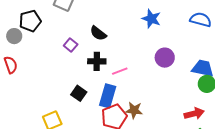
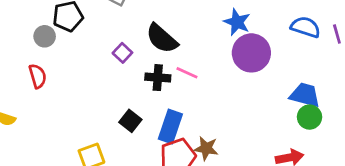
black semicircle: (98, 33) -> (162, 39), size x1.4
purple circle: (165, 58) -> (251, 53), moved, size x1.4
pink line: (120, 71) -> (187, 73), moved, turned 42

